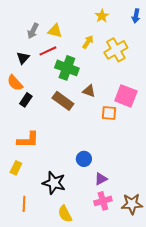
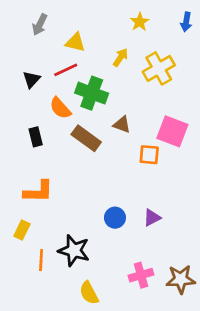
gray arrow: (33, 31) -> (40, 25), moved
orange semicircle: (15, 83) -> (60, 108), moved
black rectangle: (26, 100) -> (36, 137), turned -48
purple triangle: (101, 179) -> (152, 218), moved
orange line: (24, 204) -> (41, 260), moved

